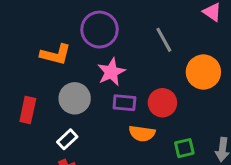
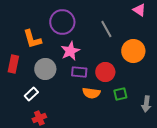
orange L-shape: (56, 54) -> (32, 39), turned 60
red rectangle: (28, 110) -> (13, 64), moved
white rectangle: (67, 139) -> (31, 94), moved
green square: (184, 148) -> (120, 94), moved

